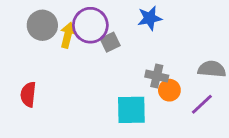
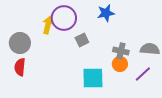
gray circle: (42, 25) -> (20, 43), moved
gray square: (110, 42) -> (82, 40), moved
gray cross: (157, 76) -> (121, 51), moved

